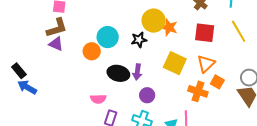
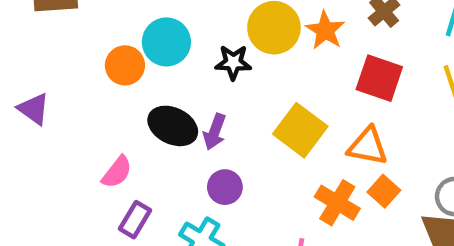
orange star: (169, 27) -> (325, 30), moved
purple triangle: (56, 44) -> (34, 109), moved
orange triangle: (206, 64) -> (368, 146), turned 42
pink semicircle: (98, 99) -> (117, 172), turned -63

